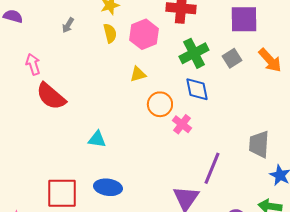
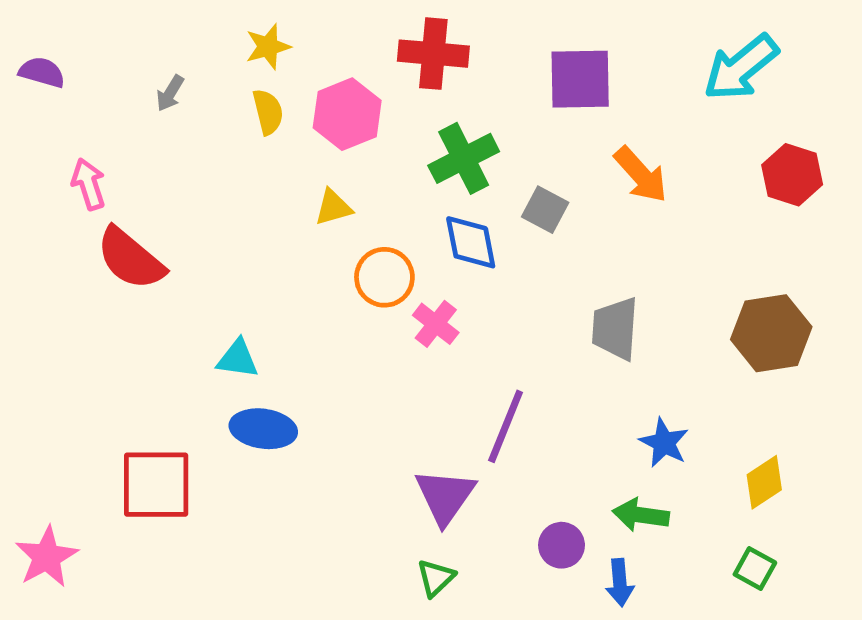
gray square: (232, 58) -> (545, 210), moved, turned -30
gray trapezoid: (259, 144) -> (615, 329), moved
blue ellipse: (108, 187) -> (263, 429), moved

